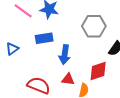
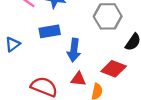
red diamond: (98, 71) -> (114, 69), turned 40

